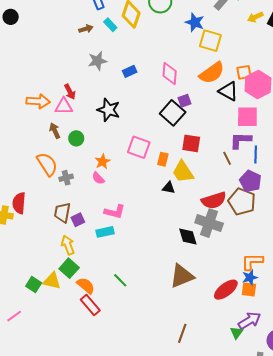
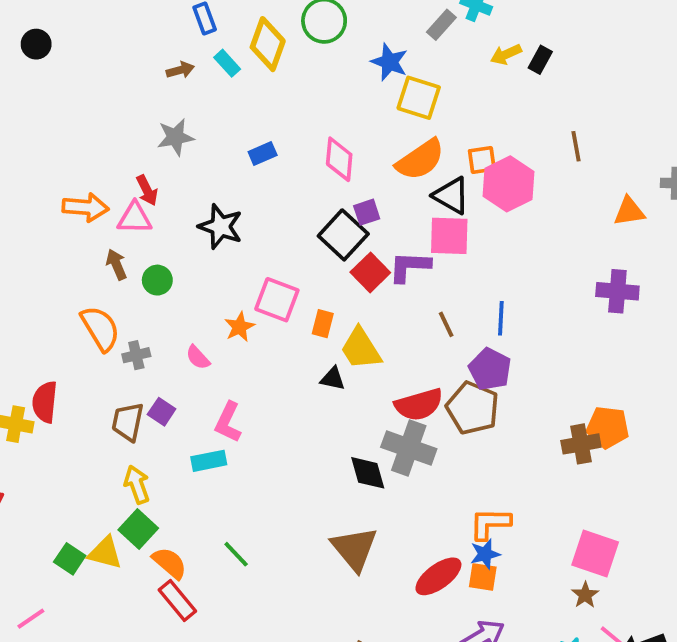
gray star: (97, 61) -> (175, 137), moved
pink square: (247, 117) -> (449, 236), moved
purple L-shape: (241, 140) -> (410, 267), moved
red square: (191, 143) -> (370, 272), moved, turned 36
orange star: (103, 162) -> (239, 327), moved
pink L-shape: (115, 212) -> (228, 422), turned 100
purple square: (78, 220) -> (162, 412), moved, turned -32
brown triangle: (182, 276) -> (354, 549), turned -48

